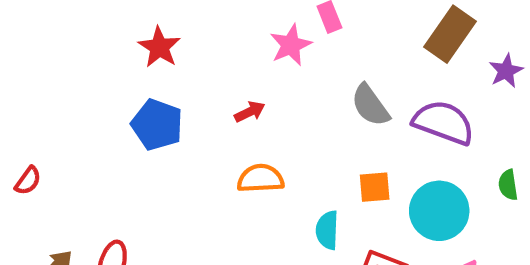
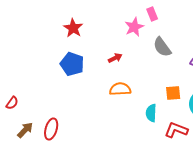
gray semicircle: (370, 105) -> (162, 47), moved
red semicircle: (28, 181) -> (12, 103), moved

